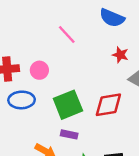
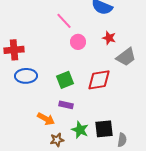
pink circle: (39, 70) -> (78, 42), moved
green square: (68, 105) -> (65, 80), size x0.7

